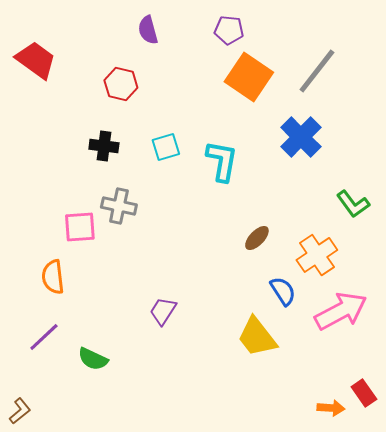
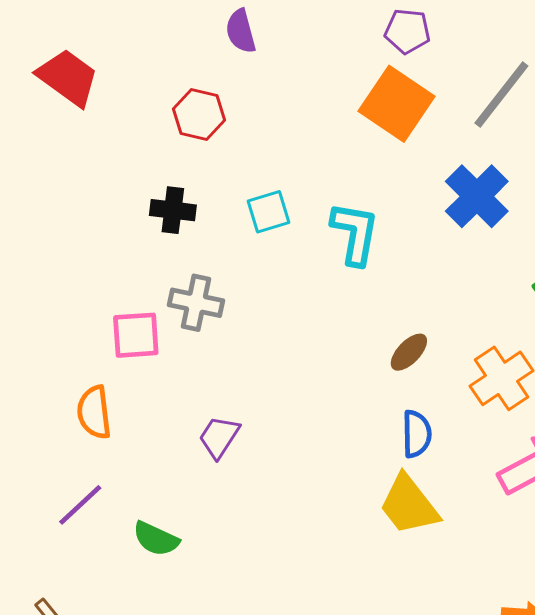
purple pentagon: (229, 30) -> (407, 31), moved
blue semicircle: (283, 291) -> (417, 434), moved, turned 32
purple trapezoid: (163, 311) -> (219, 437), moved

